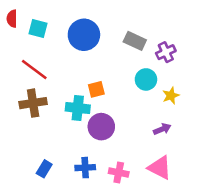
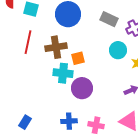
red line: (34, 70) -> (28, 42), turned 65
brown cross: (33, 103) -> (56, 47), moved
blue rectangle: (44, 169) -> (25, 122), moved

